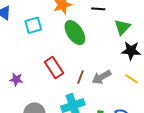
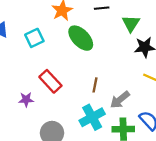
red rectangle: (54, 68) -> (50, 81), moved
gray arrow: (102, 77) -> (120, 100), moved

